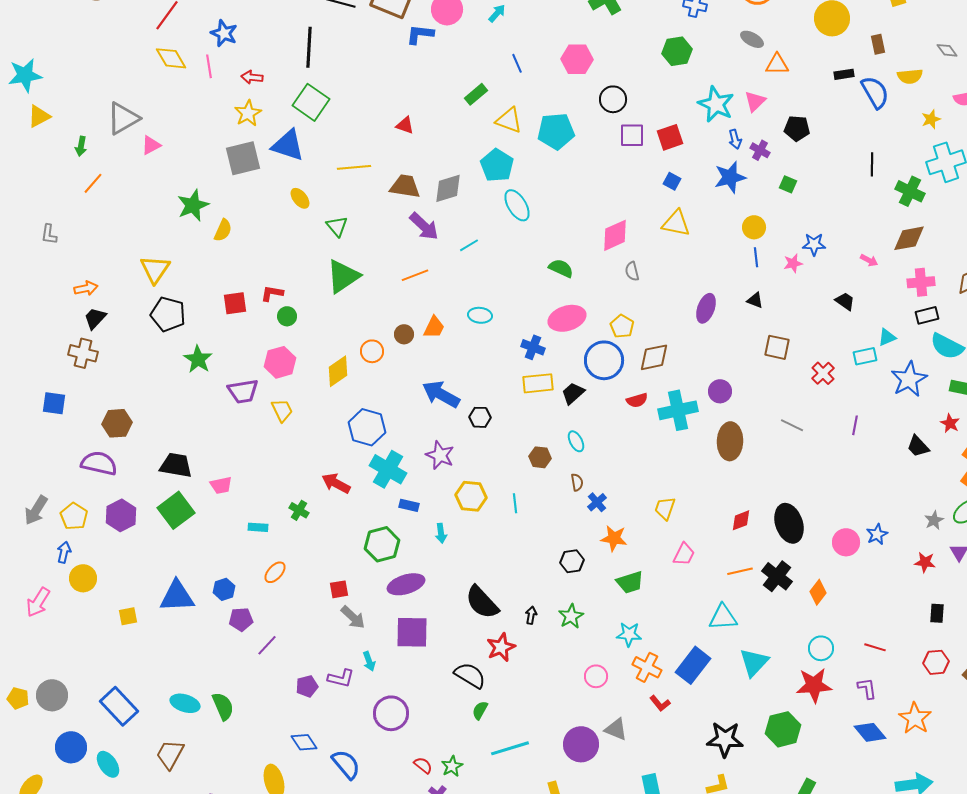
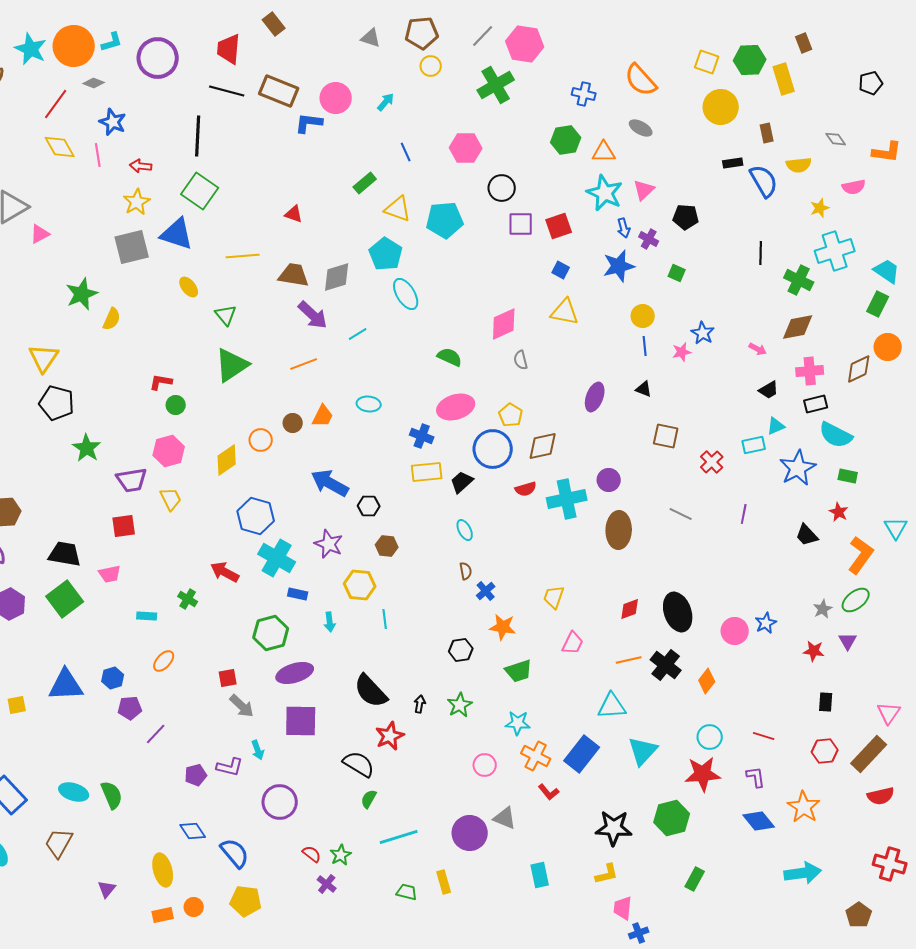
orange triangle: (777, 64) -> (604, 152), moved
blue star: (814, 244) -> (703, 333), turned 30
black trapezoid: (845, 301) -> (769, 390), moved, turned 115
red square: (235, 303) -> (124, 526), moved
brown hexagon: (540, 457) -> (387, 546), moved
cyan line: (515, 503) -> (385, 619), moved

